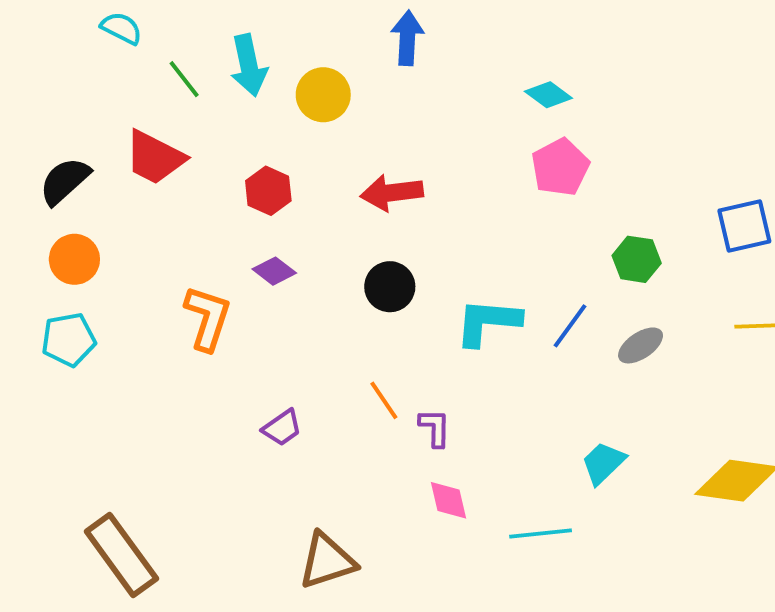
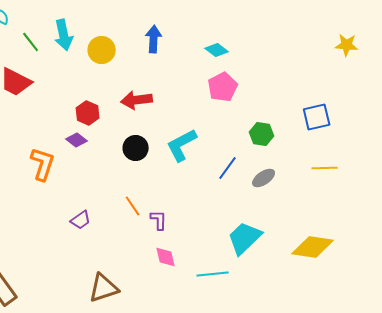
blue arrow: (407, 38) -> (154, 39), moved
red hexagon: (268, 191) -> (88, 113), moved
cyan L-shape: (488, 322) -> (182, 145), moved, turned -33
cyan trapezoid: (603, 463) -> (245, 238), size x1.5

